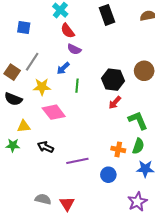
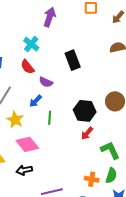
black rectangle: (107, 15) -> (73, 60), moved
red semicircle: (68, 31) -> (28, 67), moved
yellow star: (42, 87) -> (15, 120), turned 30
black arrow: (45, 147) -> (24, 170), moved, turned -35

